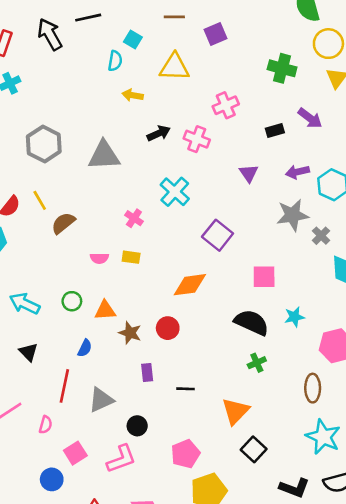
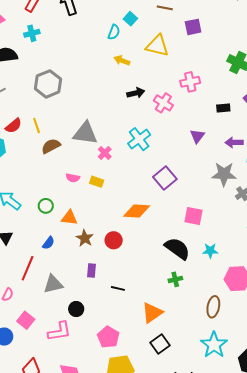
gray triangle: (104, 155) -> (85, 133), moved
pink square: (75, 453) -> (26, 320), turned -30
pink pentagon: (185, 454) -> (108, 337), turned -30

